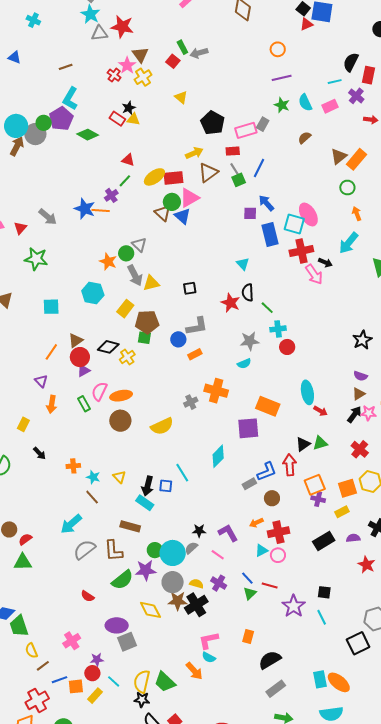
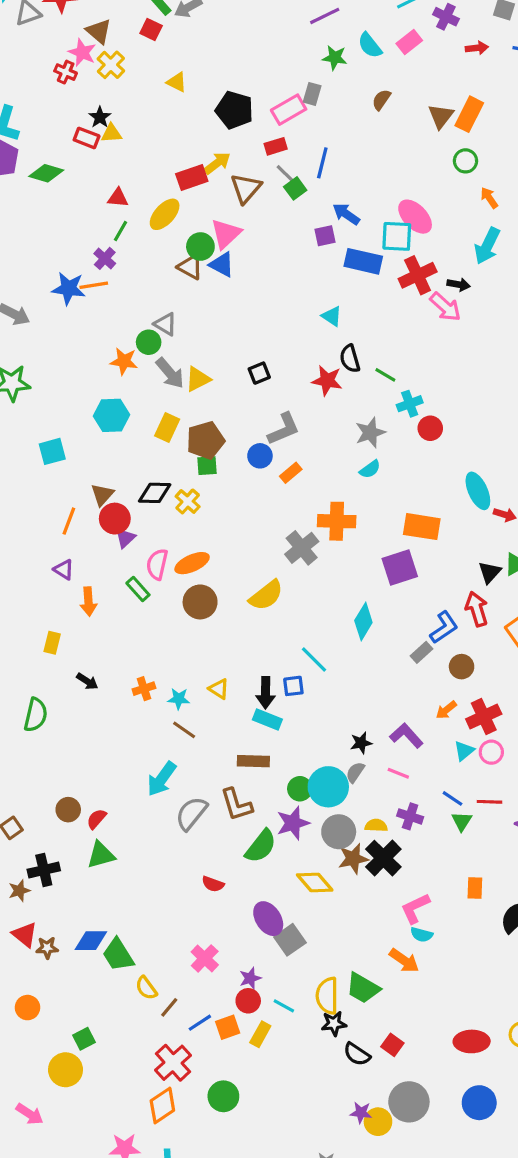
red rectangle: (173, 178) -> (192, 177), moved
blue rectangle: (270, 235) -> (363, 261), turned -50
gray cross: (191, 402) -> (302, 548), size x1.5
purple ellipse: (117, 625) -> (268, 919), turned 70

